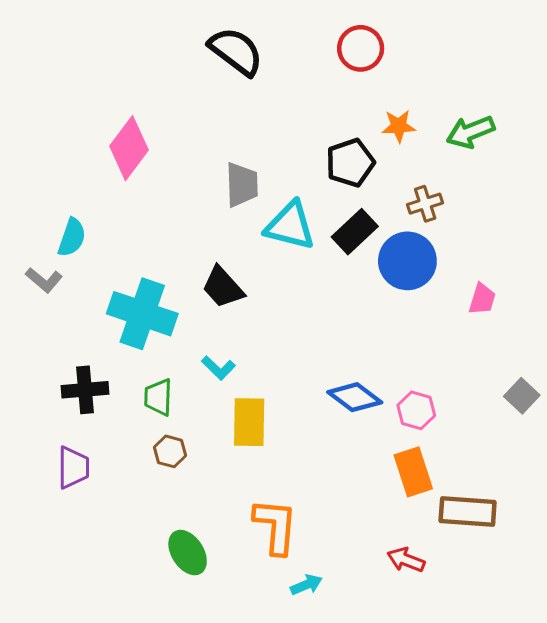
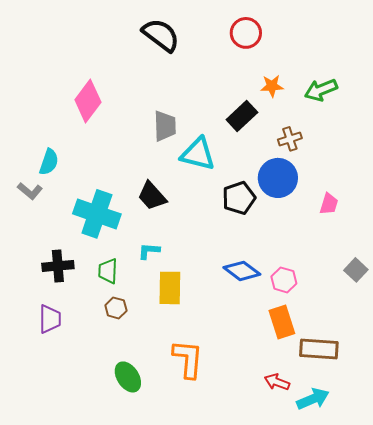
black pentagon: (350, 163) -> (239, 198), moved
black rectangle: (355, 232) -> (242, 116), moved
cyan L-shape: (218, 368) -> (149, 251), turned 140
cyan arrow: (306, 585) -> (313, 399), moved, size x1.5

